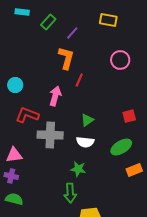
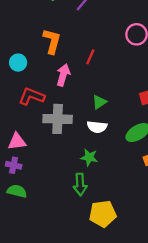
orange L-shape: (66, 58) -> (52, 41), moved

